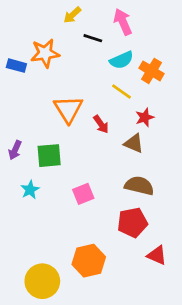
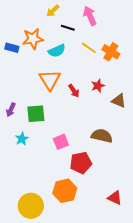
cyan semicircle: (121, 60) -> (57, 51), moved
yellow line: (121, 91) -> (89, 48), moved
red star: (145, 117) -> (98, 86), moved
brown triangle: (134, 143) -> (119, 101), moved
red pentagon: (132, 222) -> (81, 163), moved
red triangle: (157, 255) -> (115, 198), moved

